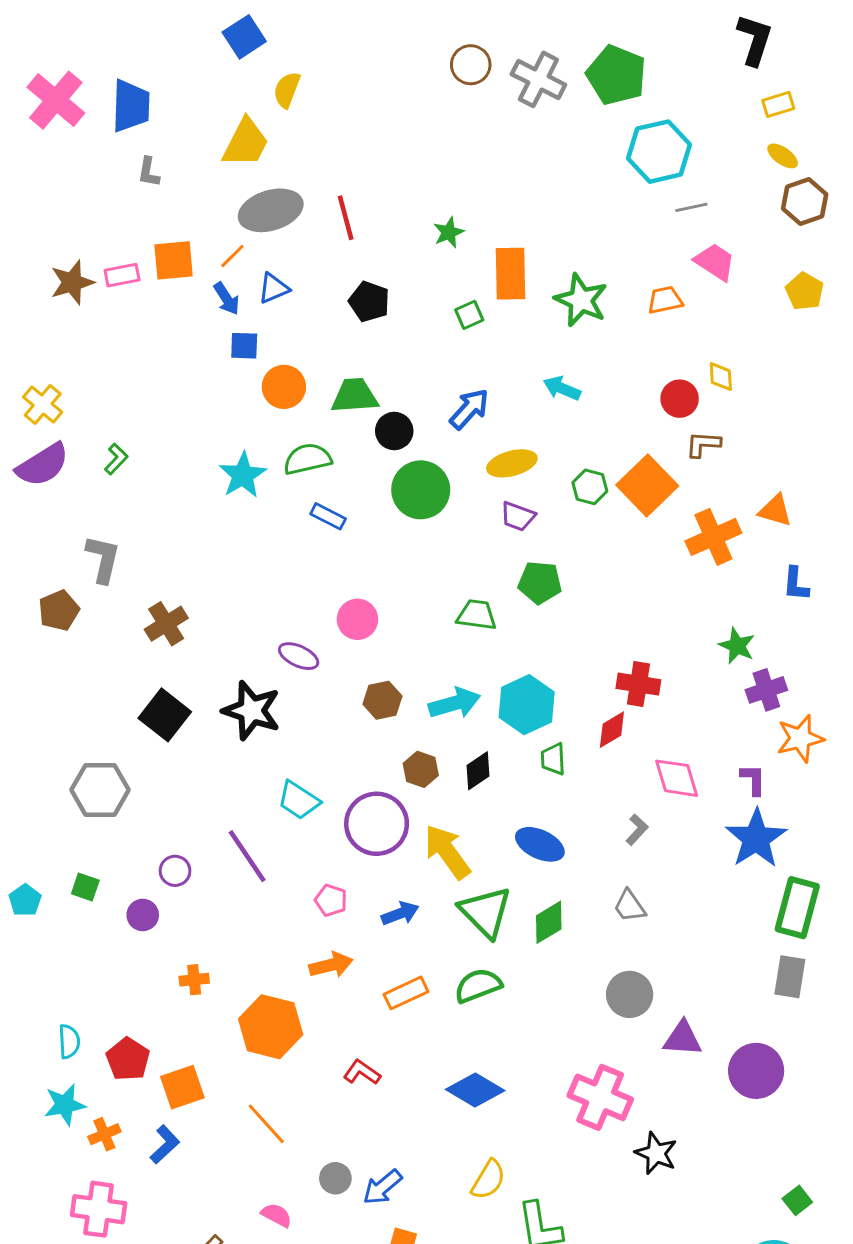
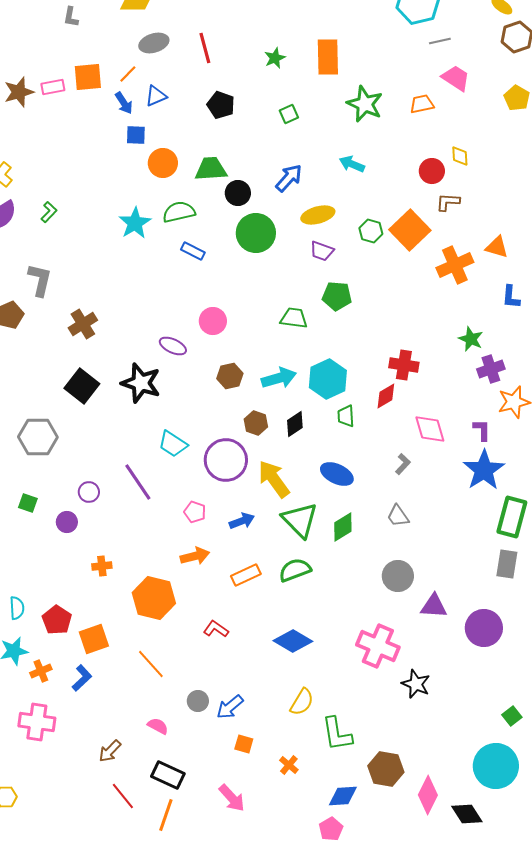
gray ellipse: (271, 210) -> (154, 43), size x0.7
orange rectangle: (510, 274) -> (328, 57), moved

